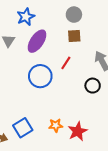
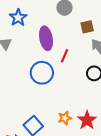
brown square: (74, 36) -> (87, 27), moved
purple ellipse: (37, 41) -> (46, 38), moved, turned -35

